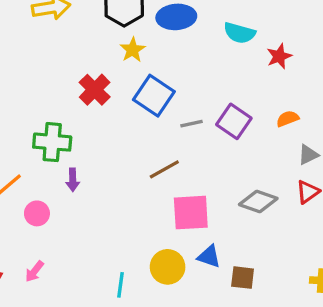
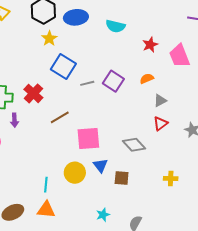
red star: (279, 56) -> (150, 45), moved
red cross: (95, 90) -> (33, 93), moved
brown line: (164, 169) -> (60, 117), moved
gray diamond: (258, 201) -> (134, 145), moved, turned 30
blue triangle: (209, 256) -> (100, 165), turned 35

